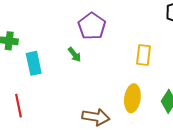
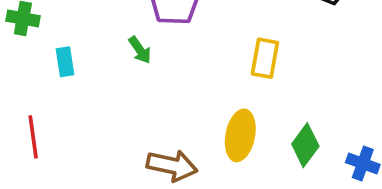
cyan rectangle: (34, 63) -> (65, 62), size x0.7

